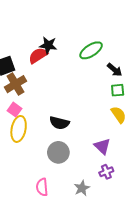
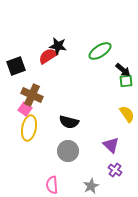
brown cross: (16, 84) -> (32, 95), moved, turned -35
green square: (118, 90) -> (126, 81), moved
purple cross: (106, 172) -> (115, 170), turned -32

